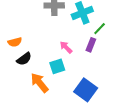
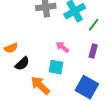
purple rectangle: (91, 45) -> (93, 51), moved
cyan square: (57, 66) -> (56, 67), turned 35

